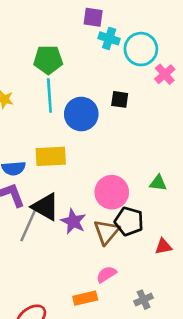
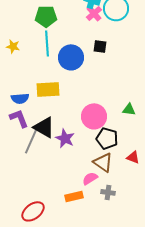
pink cross: (165, 74) -> (94, 13), moved
brown triangle: (106, 232) -> (103, 162), moved, turned -35
red triangle: (163, 247) -> (133, 157), turned 32
gray cross: (144, 300) -> (108, 192), moved, turned 32

